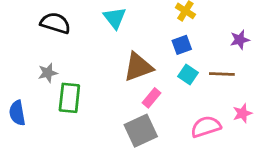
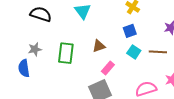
brown triangle: (138, 67) -> (99, 46), size x0.6
green rectangle: (69, 98) -> (66, 53), moved
blue semicircle: (17, 113) -> (24, 68), moved

